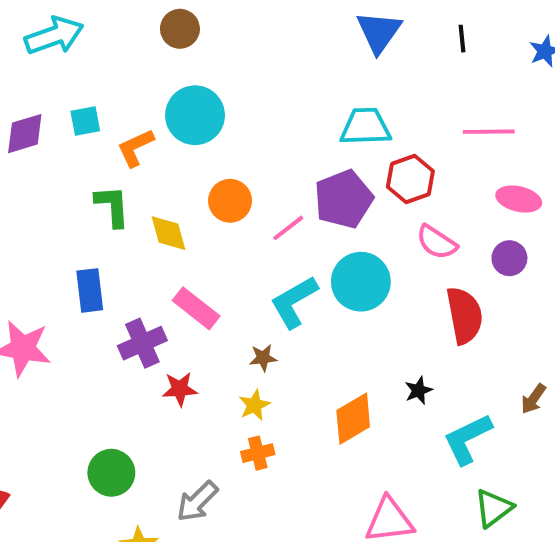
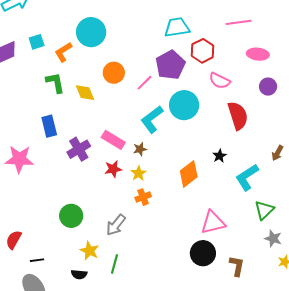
purple circle: (509, 258) -> (268, 87), moved
pink rectangle: (196, 308) -> (113, 140), moved
red star: (180, 389) -> (113, 169), moved

